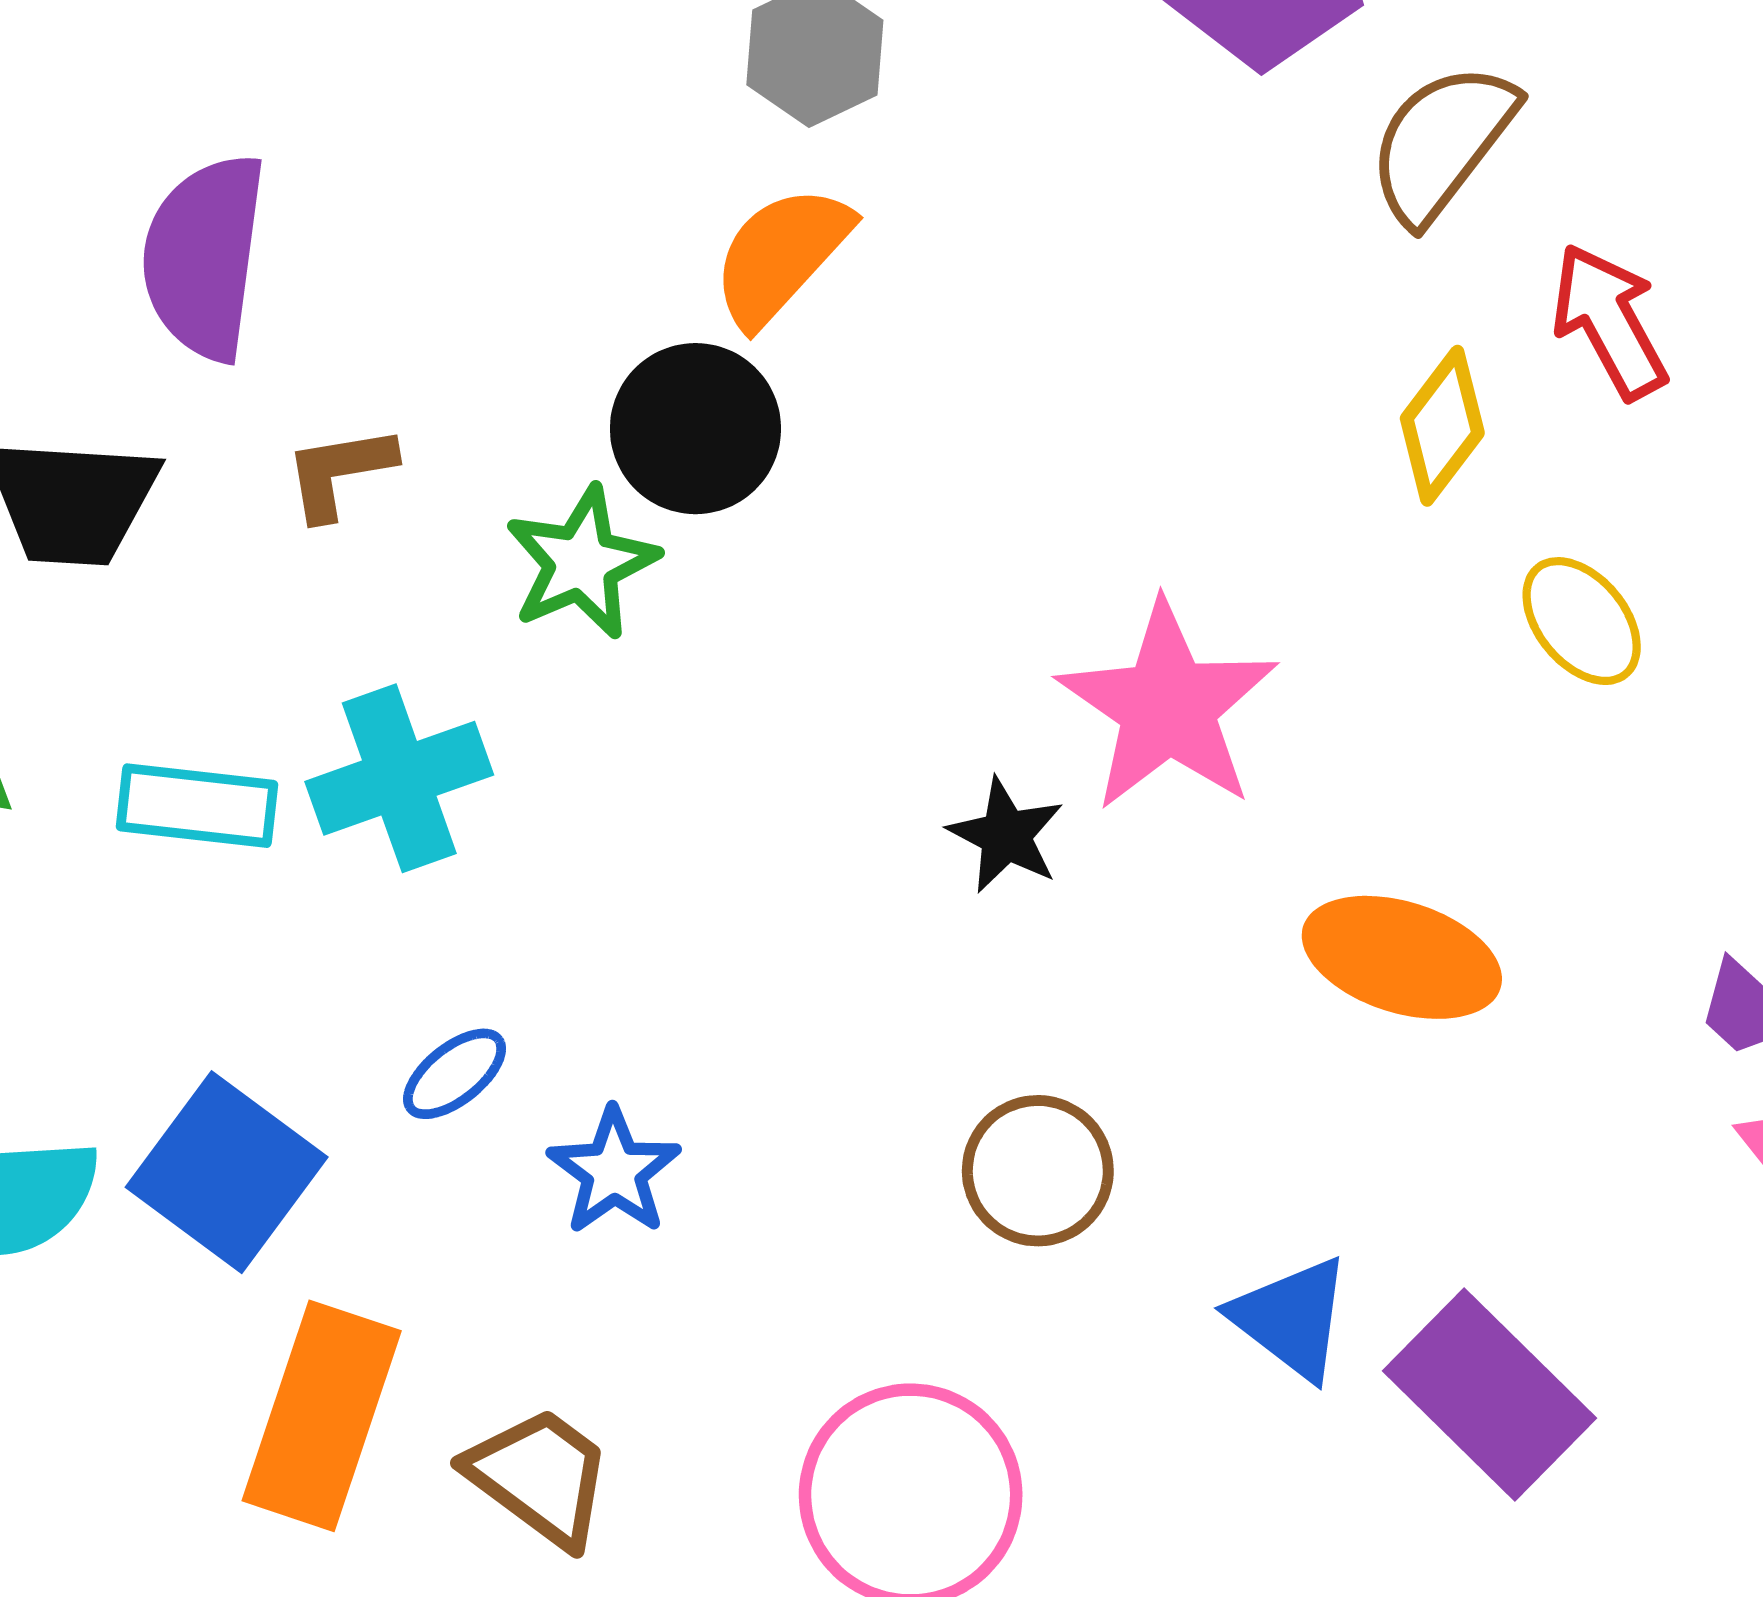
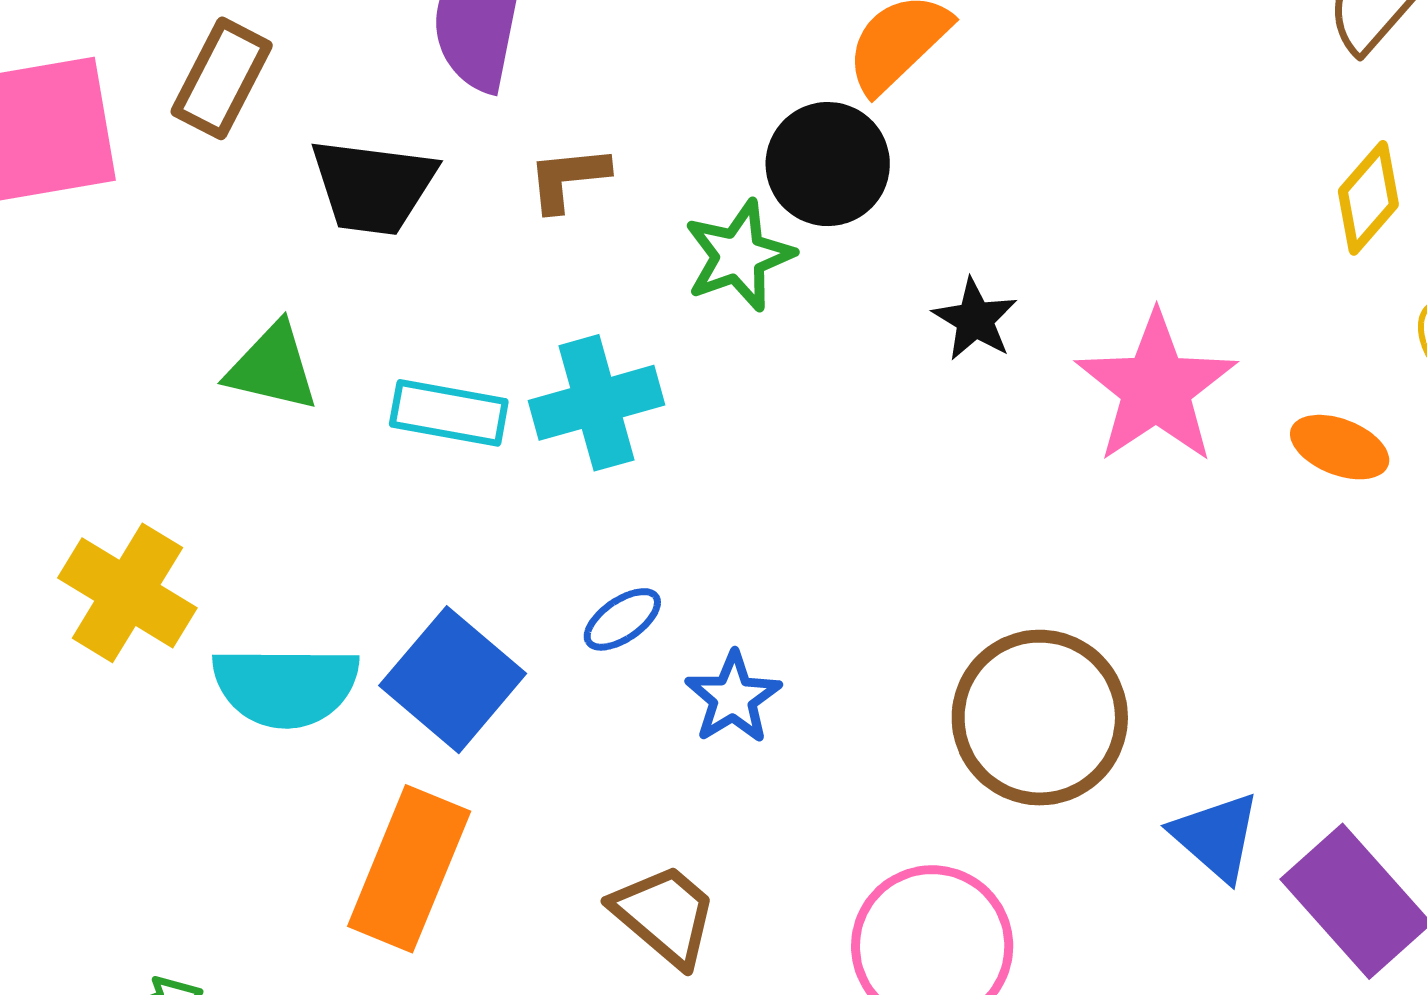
black star: (1006, 835) -> (975, 320), moved
orange ellipse: (1402, 957) -> (1340, 447), moved, size x0.7
brown circle: (1038, 1171) -> (1040, 718), size x1.6
orange rectangle: (322, 1416) -> (409, 869), moved

